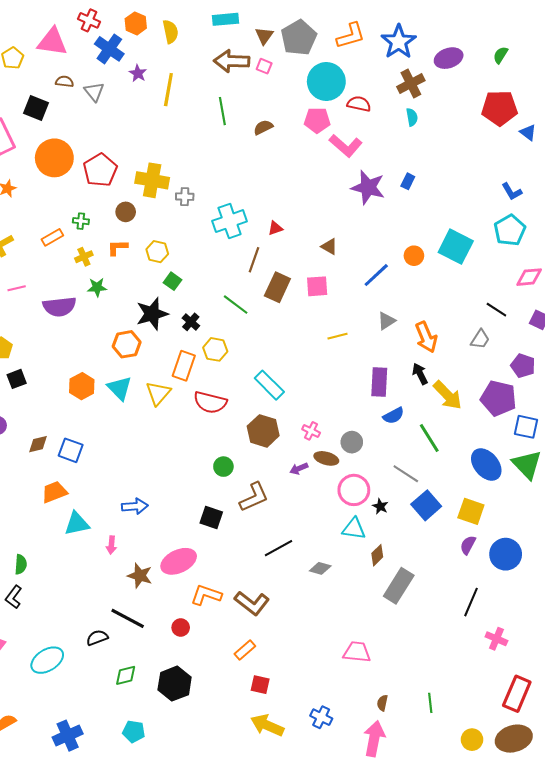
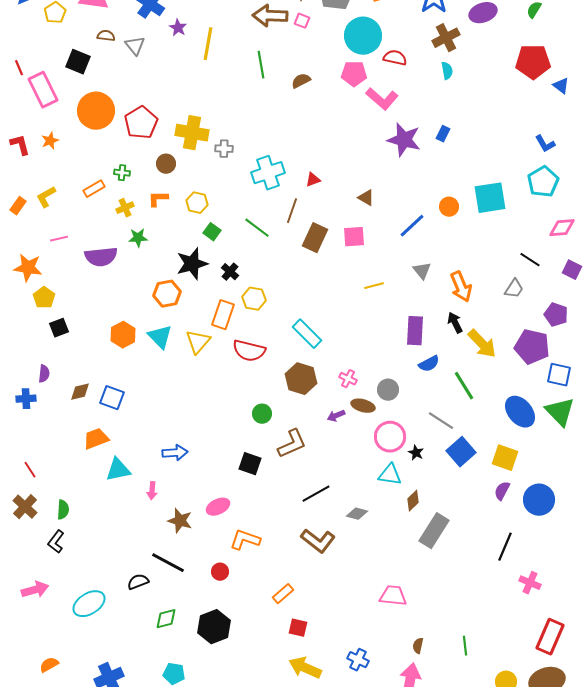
cyan square: (456, 247) -> (490, 198), turned -36
green line: (236, 305) -> (257, 228), moved
gray triangle: (386, 321) -> (422, 271), turned -36
pink ellipse: (179, 561) -> (218, 507), size x0.7
brown L-shape: (252, 603) -> (318, 541), moved

